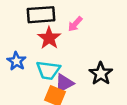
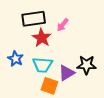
black star: (101, 74) -> (87, 65), turned -30
purple triangle: (64, 83) -> (67, 73), moved

